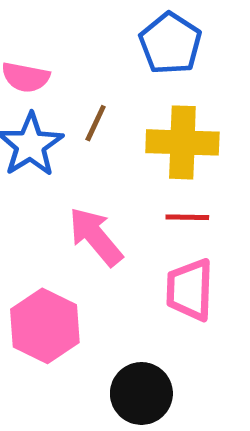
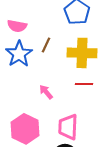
pink arrow: (96, 237) -> (46, 92), size x0.6
pink trapezoid: (190, 290) -> (68, 127), moved

